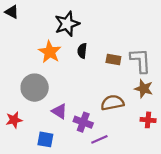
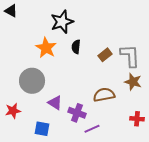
brown rectangle: (113, 59) -> (105, 55), turned -48
red cross: (148, 120) -> (137, 119), moved

